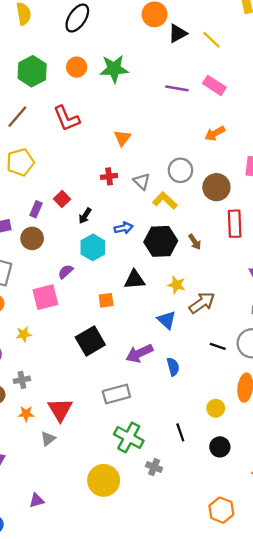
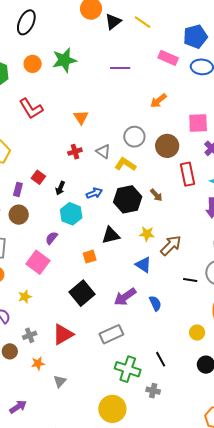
pink rectangle: (214, 85) -> (168, 58), moved
pink square: (45, 297) -> (38, 262), turned -30
red triangle: (60, 410) -> (63, 334), moved, turned 40
black line: (180, 432) -> (161, 359), moved

